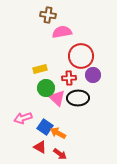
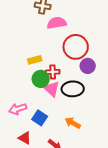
red cross: (69, 78) -> (53, 72), moved
orange arrow: (58, 133) -> (73, 123), moved
red triangle: (40, 147) -> (25, 138), moved

